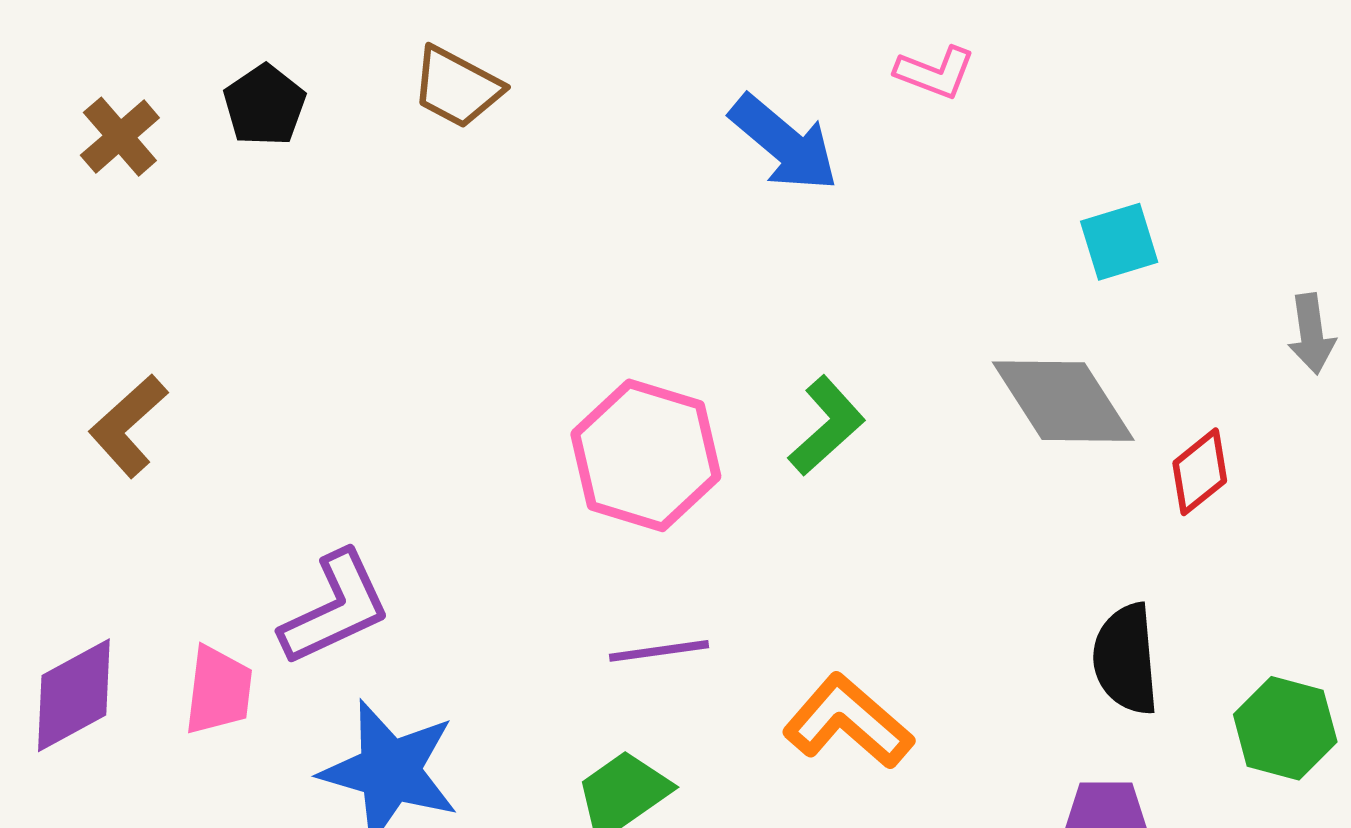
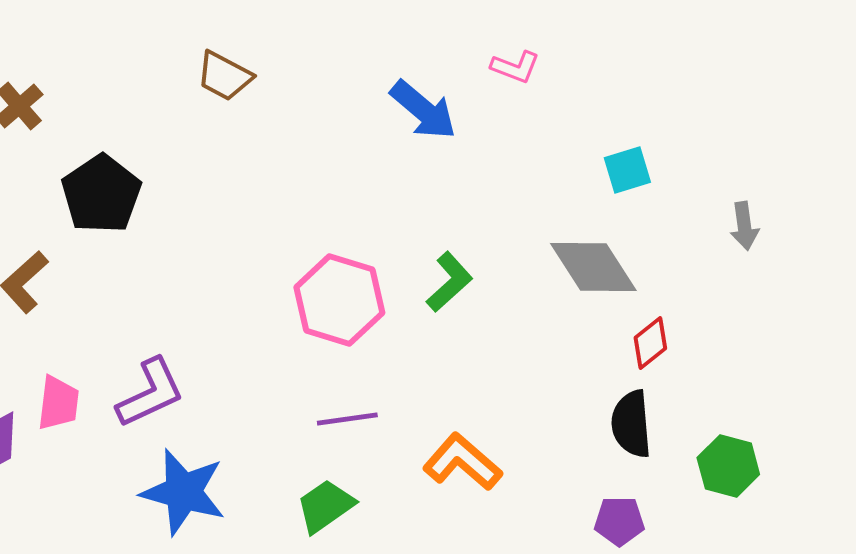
black pentagon: (265, 105) -> (101, 194), moved, size x1.6
red diamond: (1200, 472) -> (650, 343), moved
pink trapezoid: (219, 690) -> (58, 403), moved

